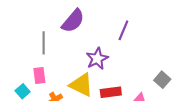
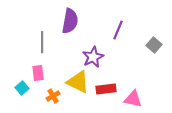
purple semicircle: (73, 21) -> (70, 21), turned -30
gray square: (162, 80) -> (154, 45), moved

